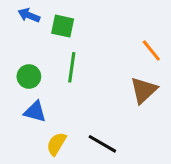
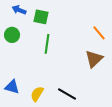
green circle: (29, 76) -> (12, 35), moved
blue triangle: (35, 112) -> (12, 87), moved

